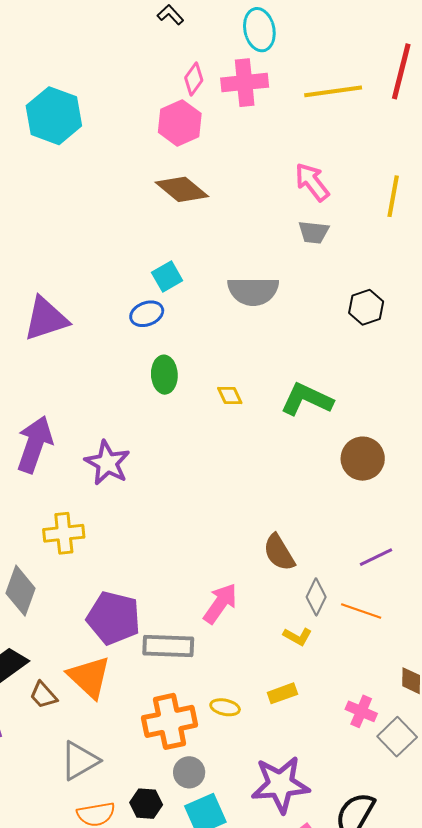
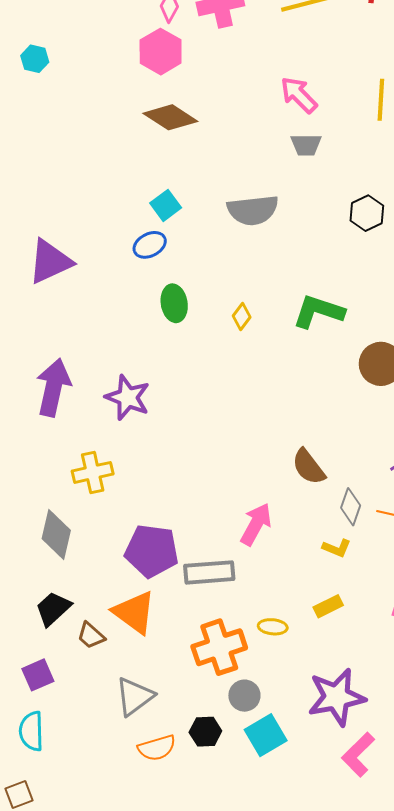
cyan hexagon: (54, 116) -> (35, 59), size x0.5
yellow diamond: (230, 395) -> (242, 317), turned 68

